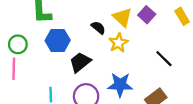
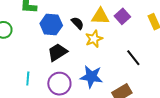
yellow triangle: (122, 17) -> (100, 16), turned -48
blue hexagon: (58, 40) -> (51, 25), moved

